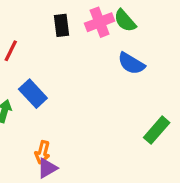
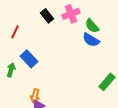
green semicircle: (125, 21) -> (92, 26), moved
black rectangle: (61, 25) -> (47, 16), turned -32

